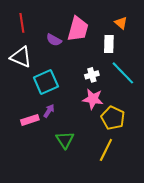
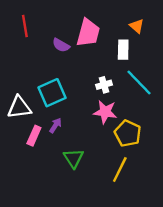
white triangle: (21, 57) -> (19, 107), moved, turned -30
pink rectangle: (30, 120) -> (34, 136), turned -48

